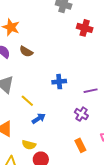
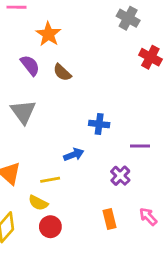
yellow line: (27, 101) -> (50, 180), moved, turned -64
blue arrow: (39, 118) -> (74, 155), moved

